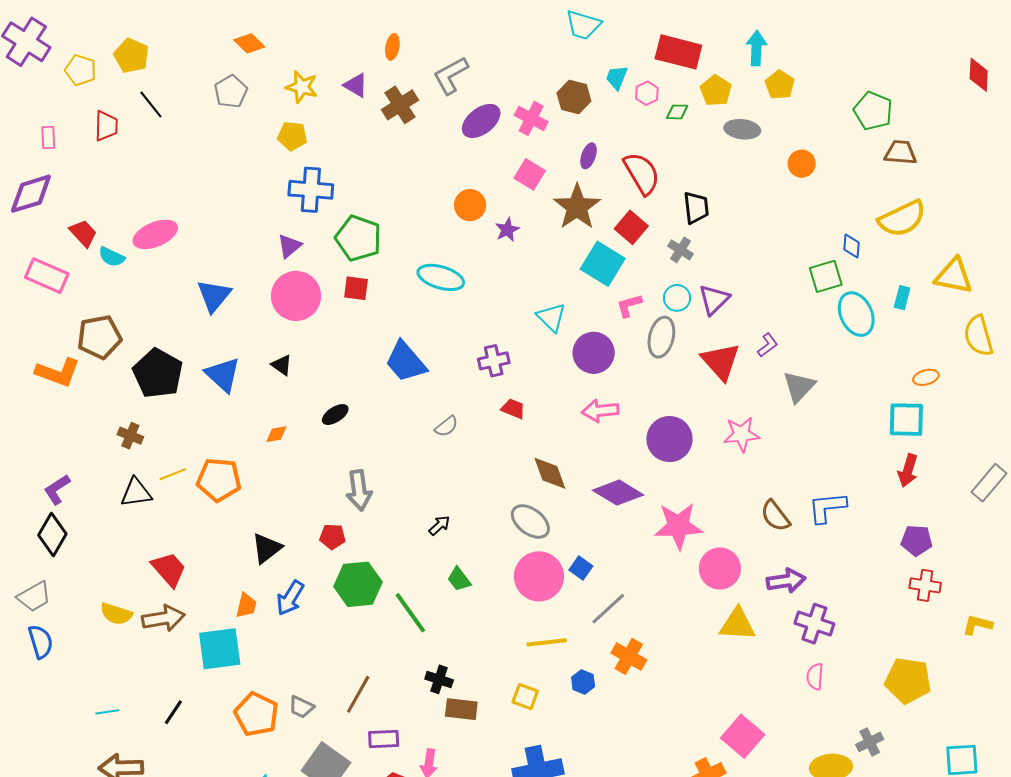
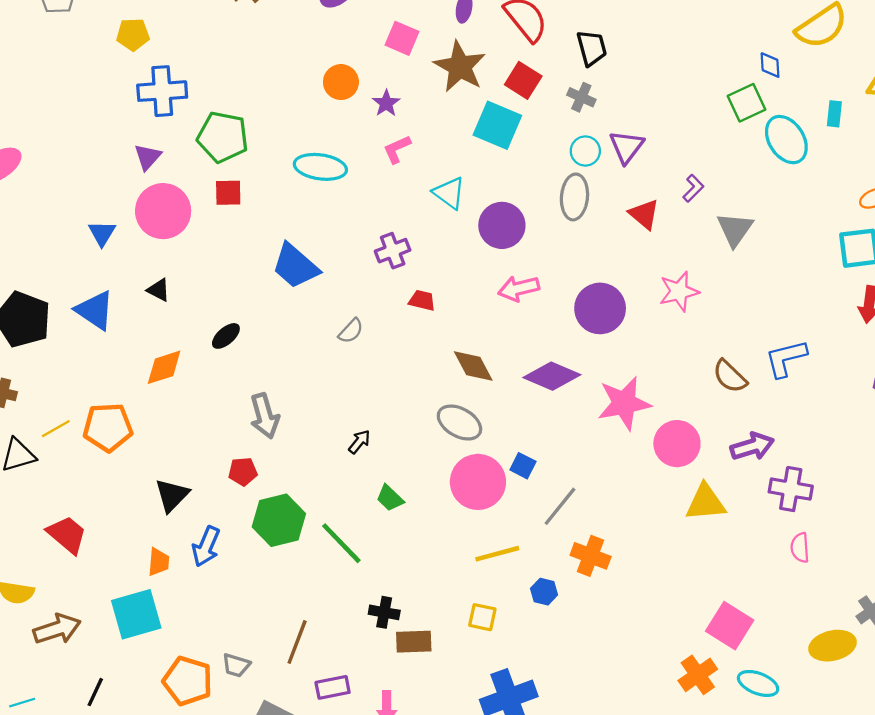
blue triangle: (214, 296) -> (102, 233), moved, size x0.7
pink L-shape: (629, 305) -> (397, 149), moved
red triangle: (721, 361) -> (644, 214), size x0.7
orange diamond: (276, 434) -> (164, 367), size x1.6
brown arrow: (163, 618) -> (57, 629), moved

